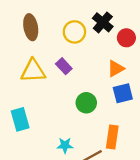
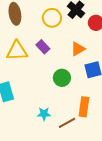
orange triangle: (116, 69) -> (78, 49), moved

